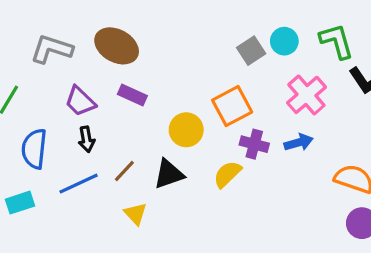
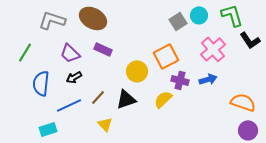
black arrow: (86, 139) -> (74, 77), turned 70
cyan rectangle: (20, 203) -> (48, 129), moved

